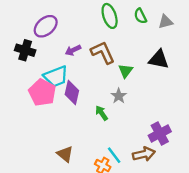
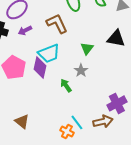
purple arrow: (73, 50) -> (25, 30), moved
brown L-shape: (103, 53) -> (57, 23), moved
cyan trapezoid: (56, 76) -> (49, 53), moved
brown triangle: (65, 154) -> (22, 121), moved

